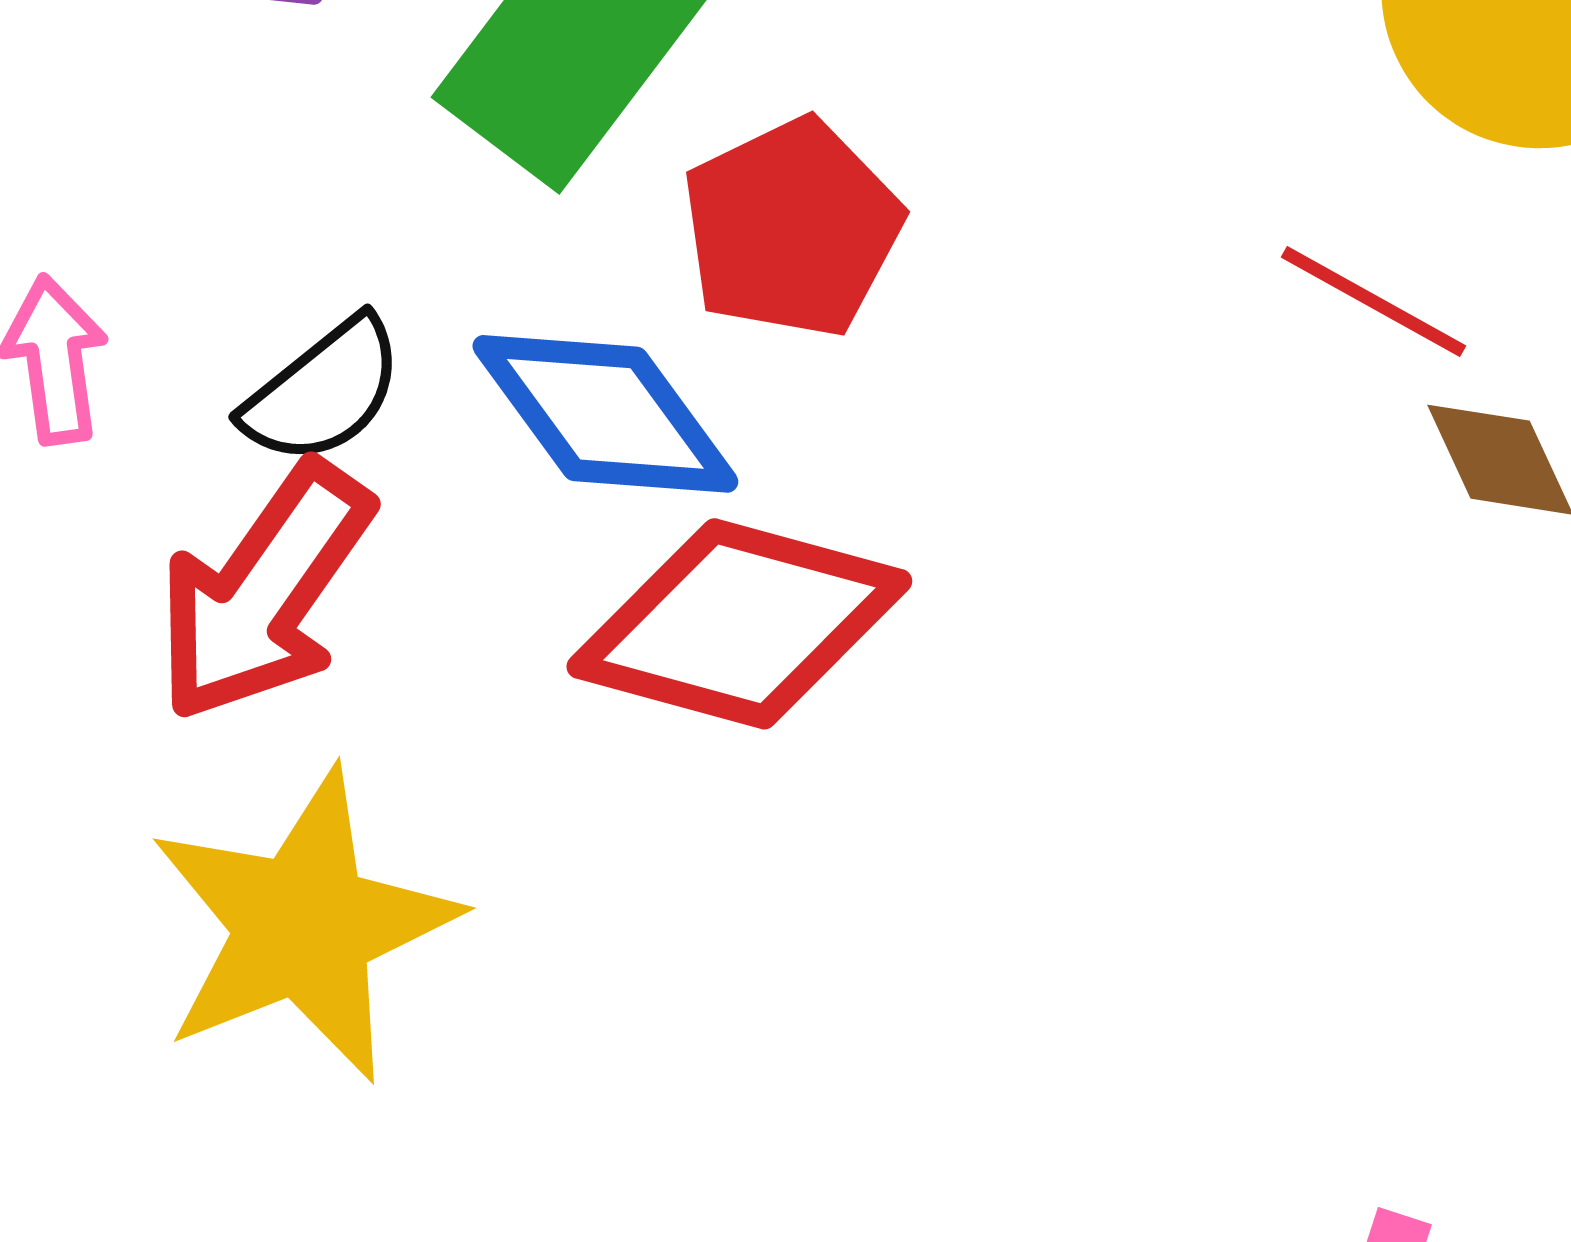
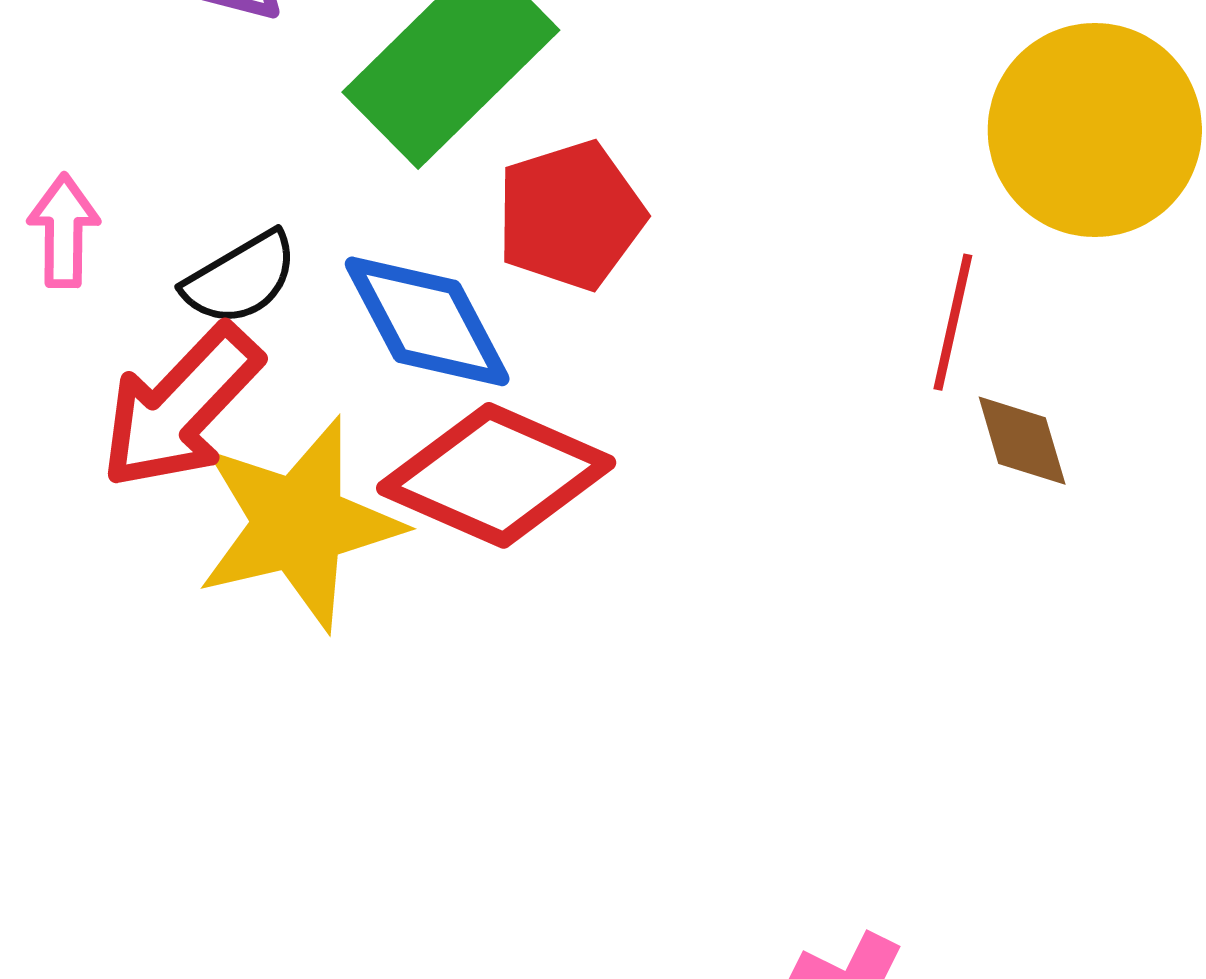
red line: (1374, 302) -> (953, 322), turned 65
yellow star: (303, 926) -> (299, 524), moved

